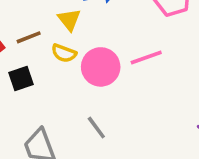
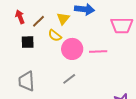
brown line: (29, 37) -> (39, 21), turned -40
gray line: (96, 128) -> (69, 79), moved, turned 72

